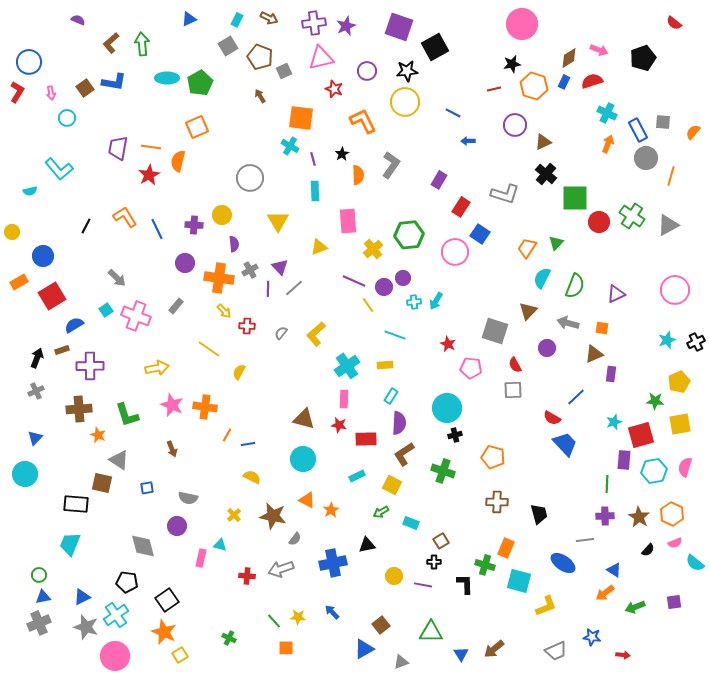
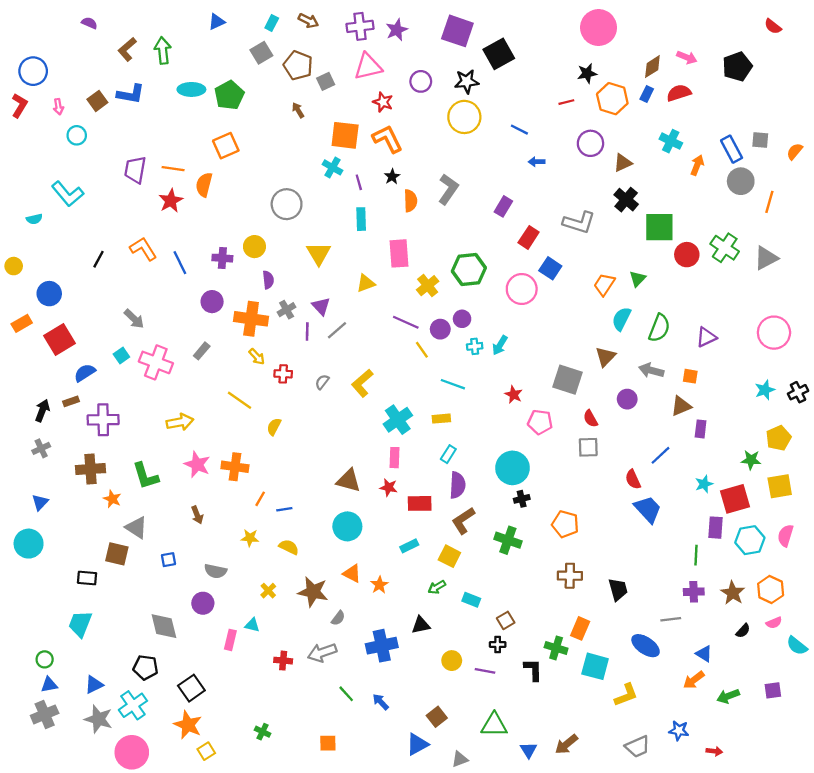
cyan cross: (607, 113) -> (671, 141), moved
orange L-shape: (363, 121) -> (388, 139), moved
red semicircle: (552, 418) -> (633, 479), turned 36
black rectangle: (76, 504) -> (87, 578), size x0.7
yellow star: (298, 617) -> (250, 538), moved
green line: (274, 621) -> (346, 694), moved

